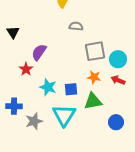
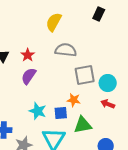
gray semicircle: (76, 26) -> (66, 50), size x1.5
red star: (26, 69) -> (28, 55), moved
orange star: (94, 77) -> (74, 100), moved

